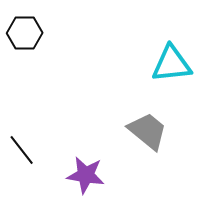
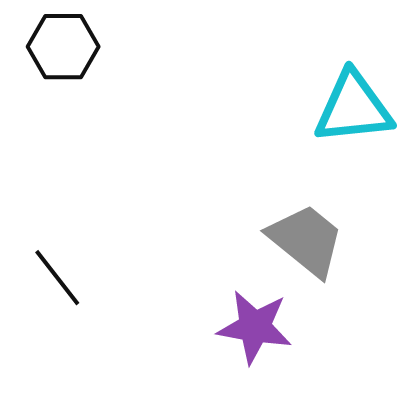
purple star: (86, 175) -> (255, 327), moved

